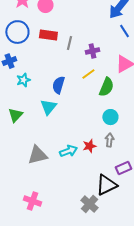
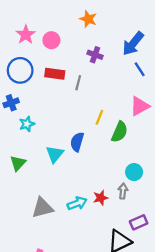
purple cross: (92, 51) -> (95, 55), moved, turned 32
yellow line: (88, 74) -> (99, 117), turned -32
blue semicircle: (58, 85) -> (77, 142), moved
cyan circle: (110, 117) -> (134, 172), moved

